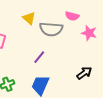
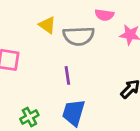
purple line: (39, 57) -> (67, 75), turned -40

